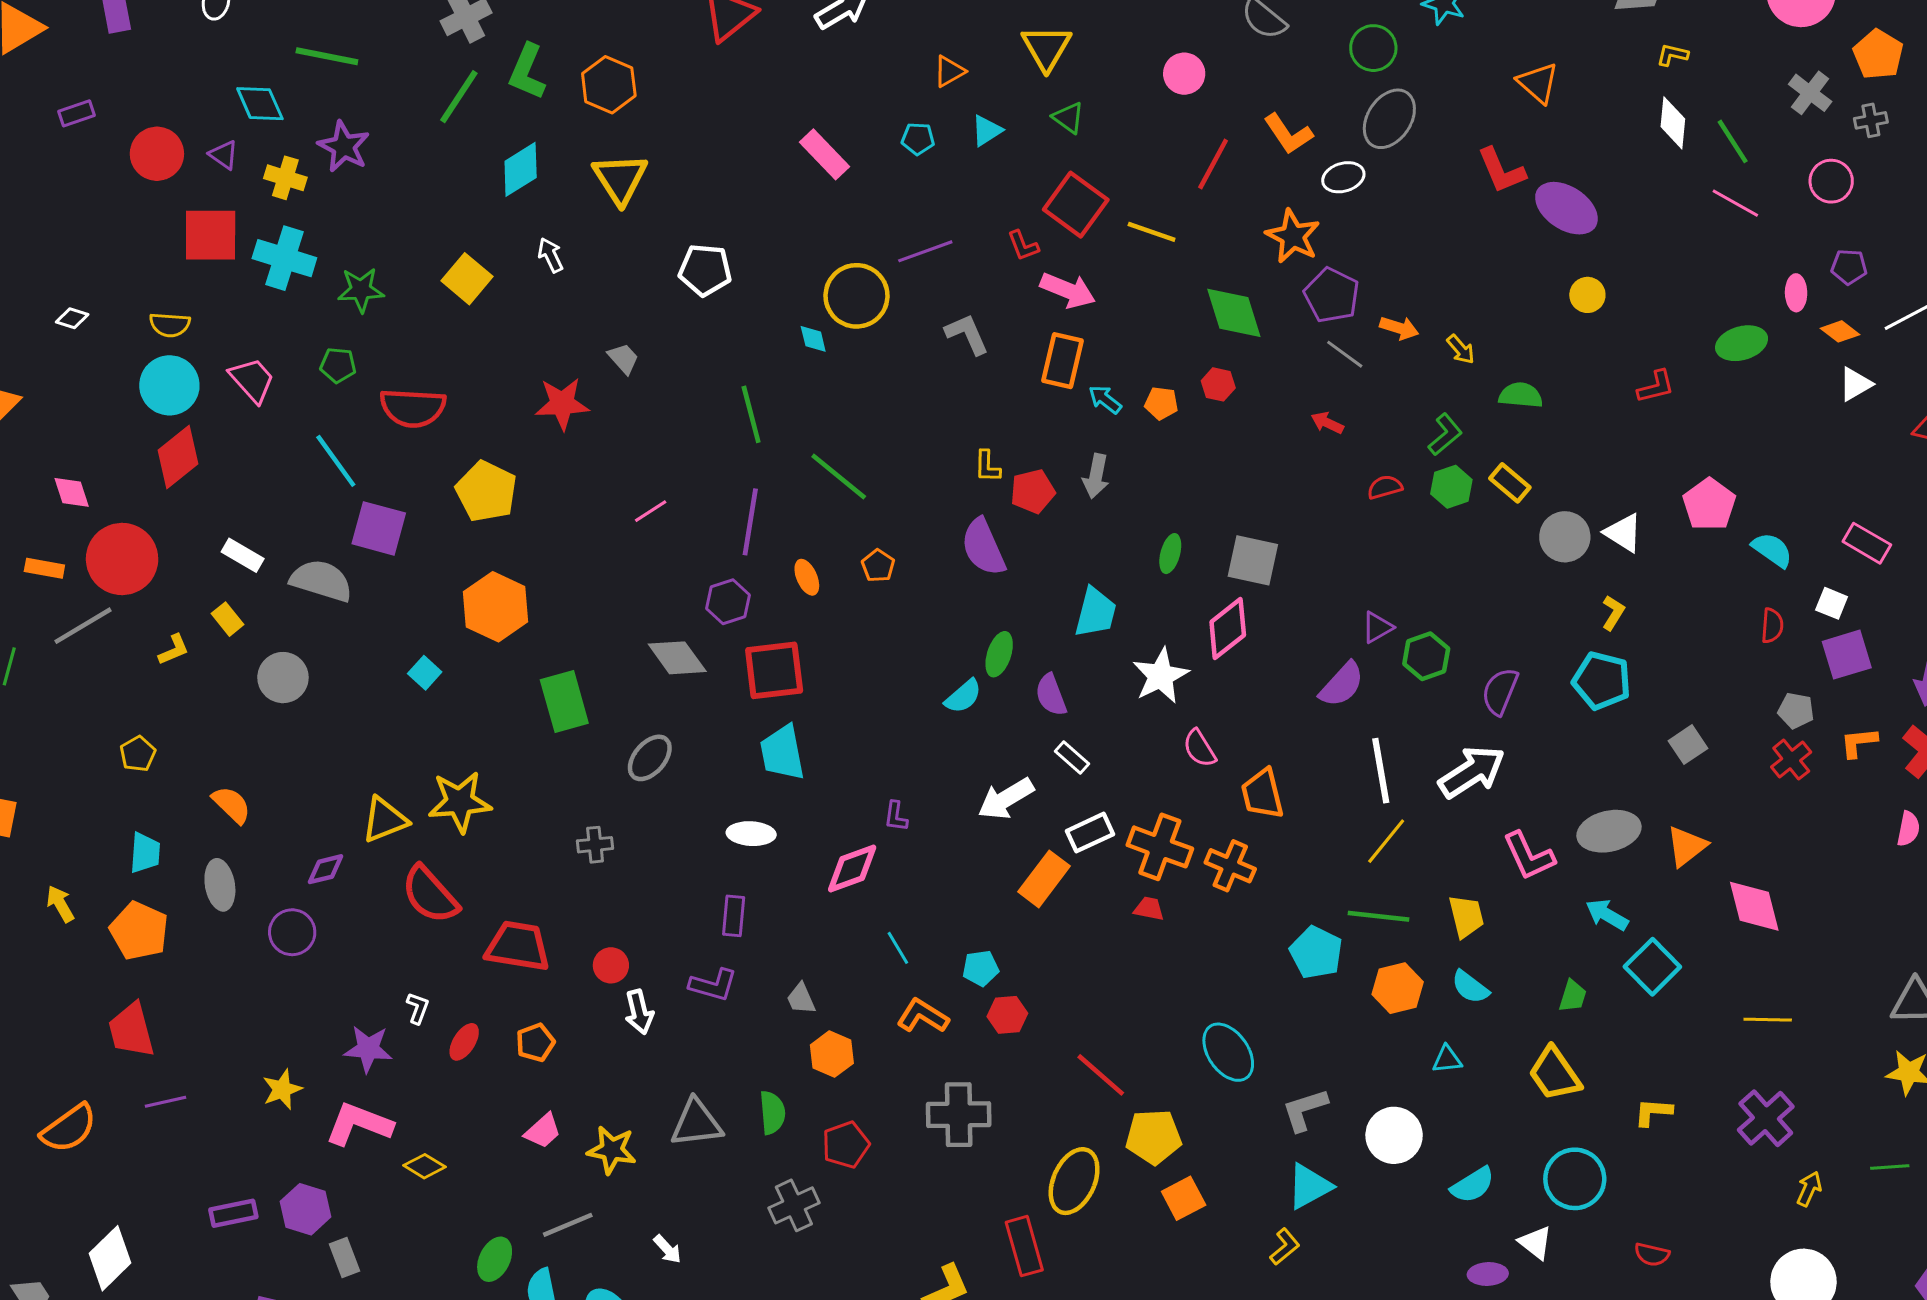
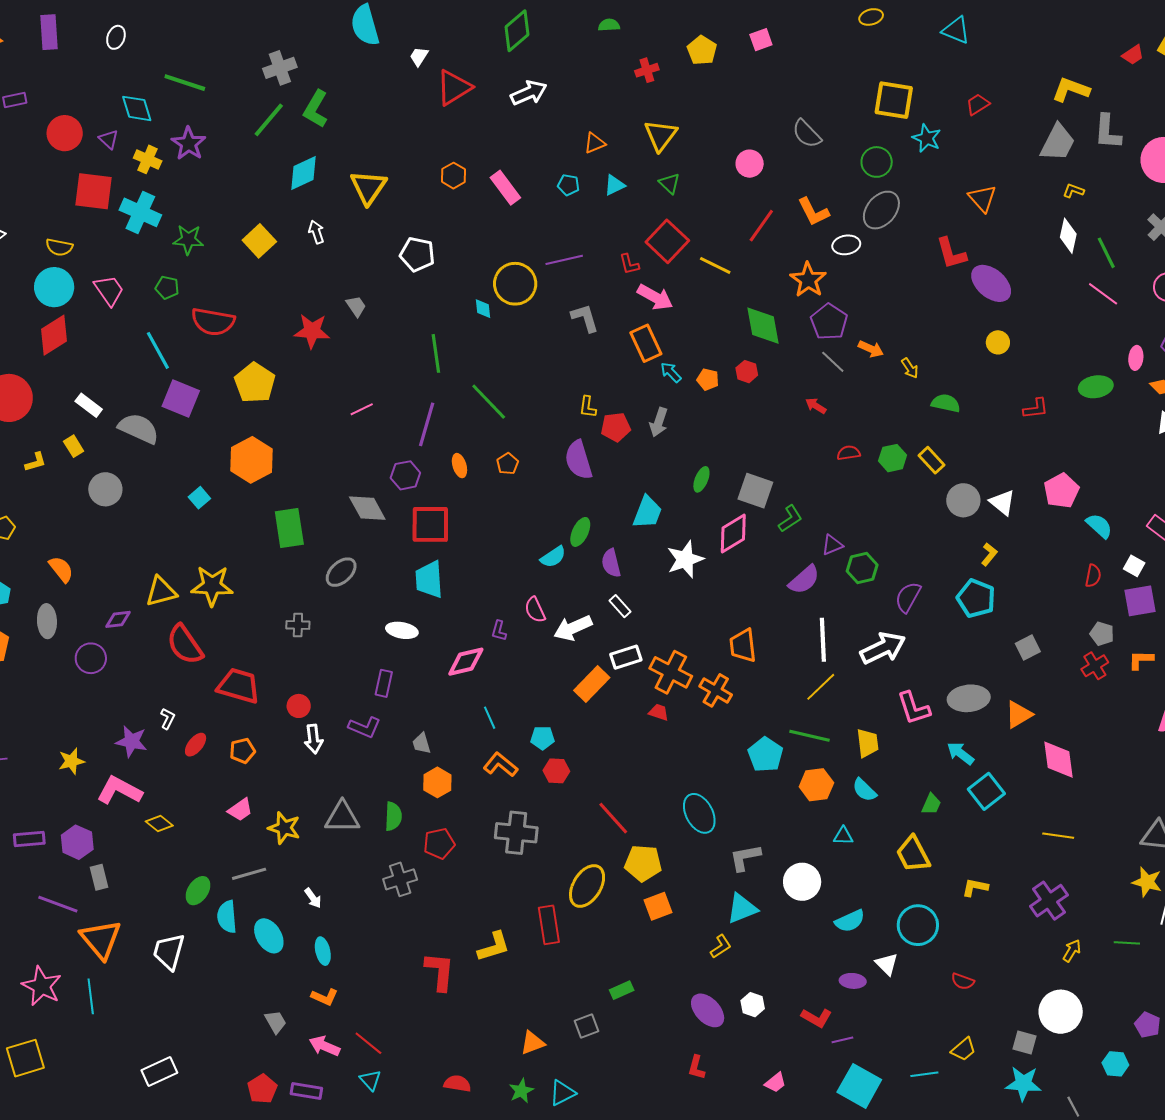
orange hexagon: (609, 85) -> (454, 176), moved, size x0.7
orange rectangle: (1062, 361) -> (646, 343), turned -45
green L-shape: (1445, 435) -> (790, 519), moved
pink semicircle: (1200, 748) -> (535, 610), moved

